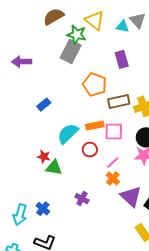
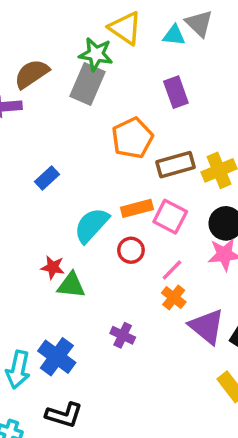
brown semicircle: (54, 17) -> (32, 74), moved
orange pentagon: (95, 85) -> (132, 138), turned 30
pink square: (114, 131) -> (170, 217), turned 30
blue cross: (43, 209) -> (57, 357), size x1.5

